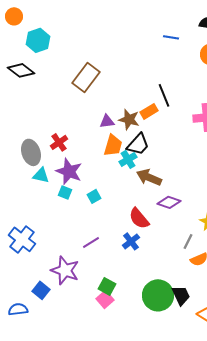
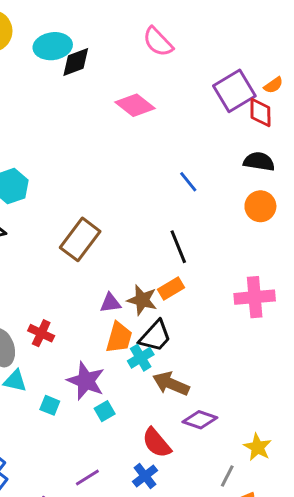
blue line: (171, 37) -> (188, 182), moved, turned 42
black line: (164, 95) -> (178, 247), moved
red cross: (59, 142) -> (41, 333), turned -30
purple star: (69, 171) -> (86, 381), moved
cyan square: (94, 196) -> (105, 411), moved

